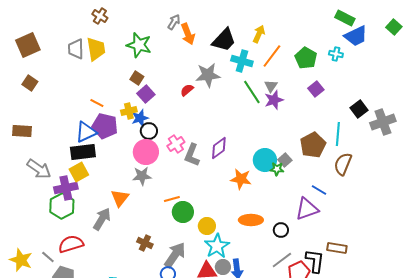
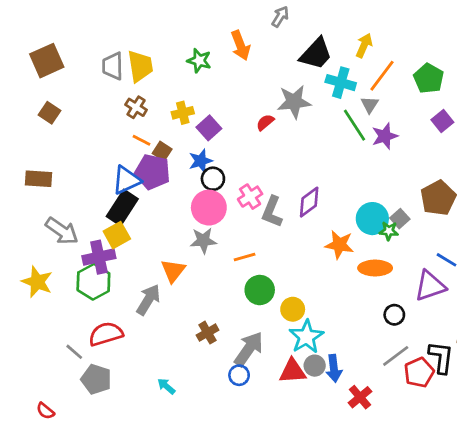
brown cross: (100, 16) -> (136, 107), moved
gray arrow: (174, 22) -> (280, 17), moved
orange arrow: (188, 34) -> (240, 45), moved
green star: (139, 45) -> (199, 61), size x0.7
brown square: (137, 78) -> (162, 151), moved
gray triangle: (271, 86) -> (370, 105), moved
yellow cross: (129, 111) -> (183, 113), moved
black rectangle: (83, 152) -> (122, 208), turned -50
orange line: (172, 199) -> (245, 257), moved
orange ellipse: (251, 220) -> (375, 268), moved
brown cross: (145, 243) -> (207, 333), turned 35
yellow star: (21, 260) -> (37, 282), moved

